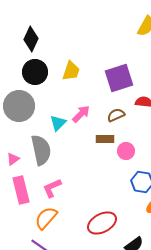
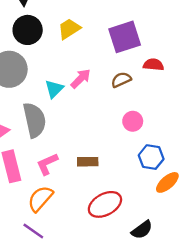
yellow trapezoid: (71, 71) -> (69, 29), turned -140
brown rectangle: (105, 139) -> (88, 162), moved

